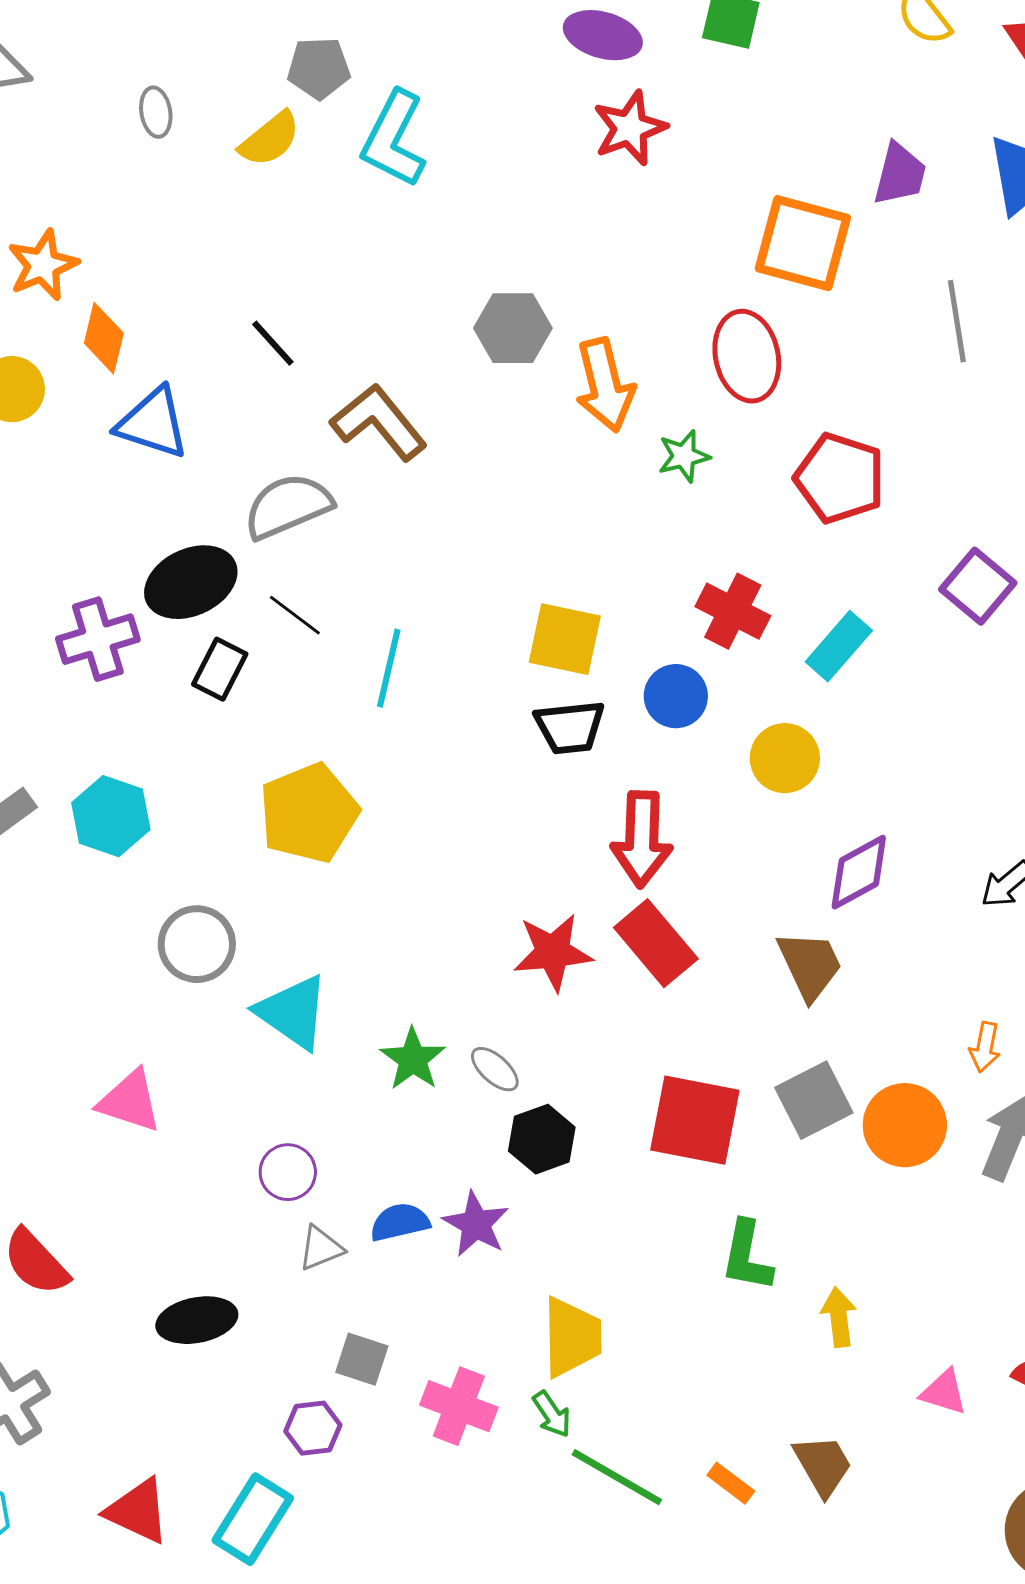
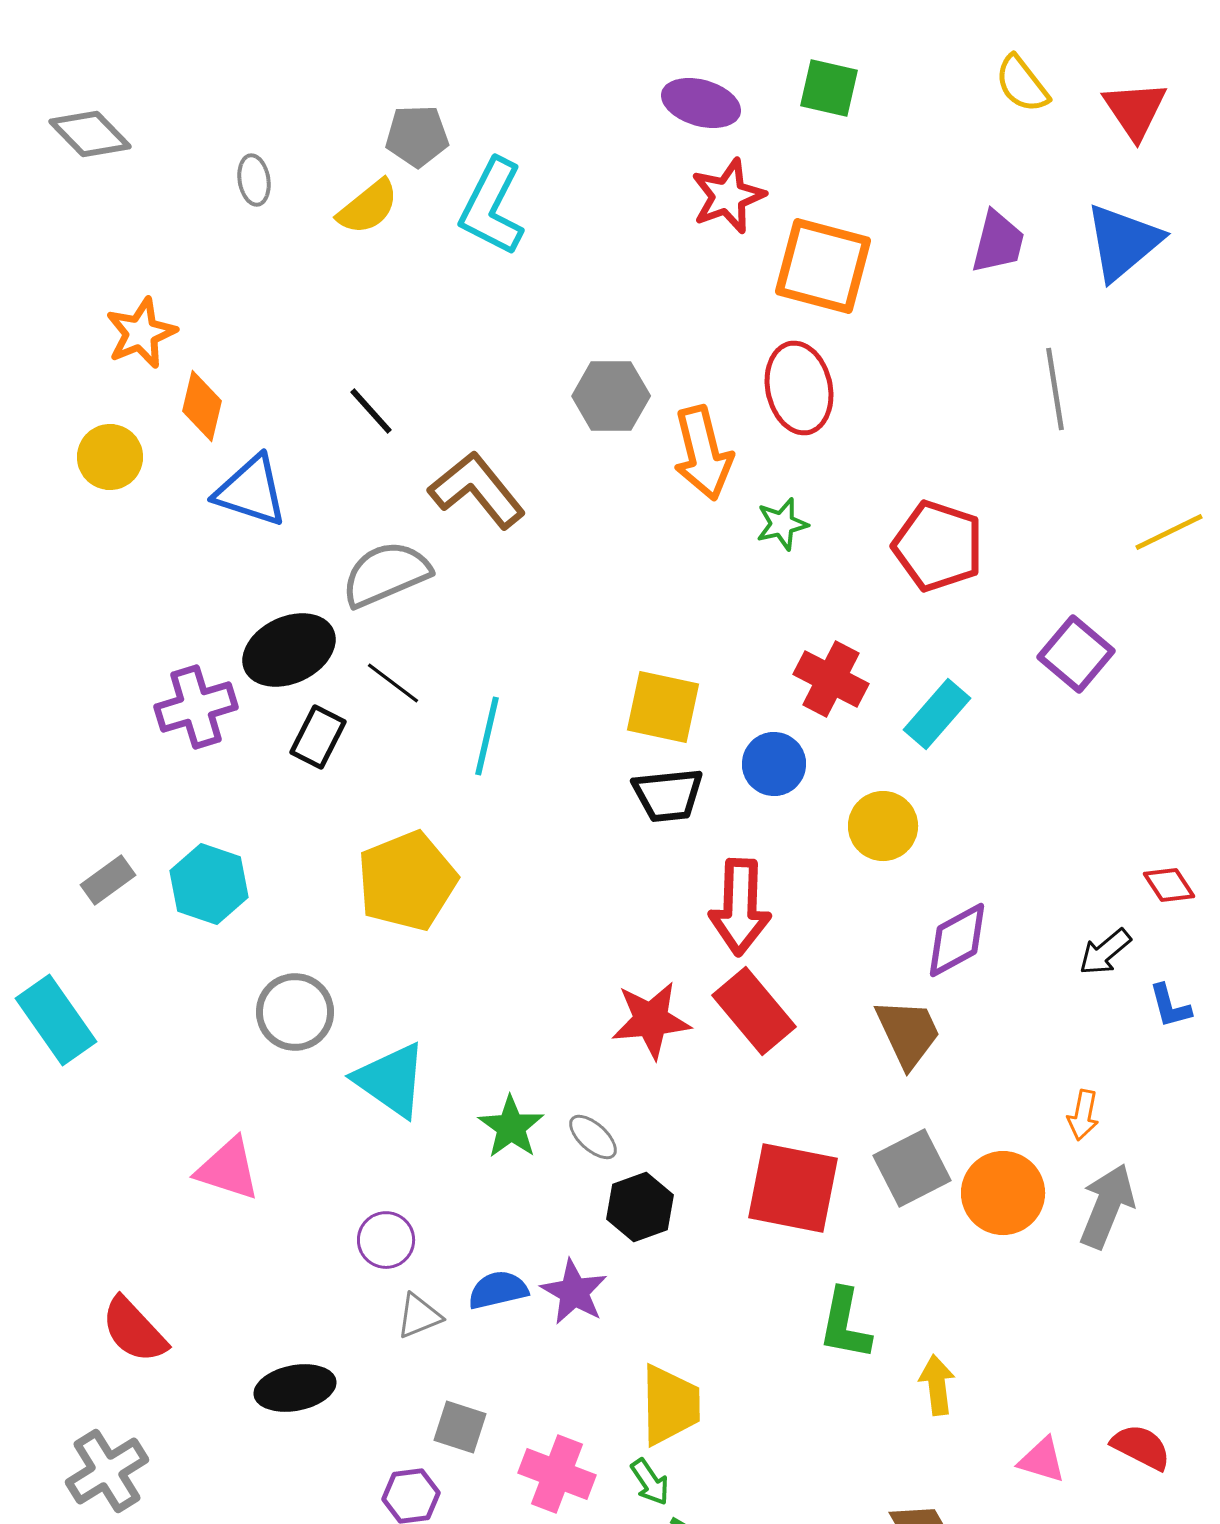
orange square: (803, 243) -> (823, 266), moved
red ellipse: (747, 356) -> (799, 388), moved

